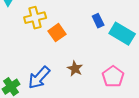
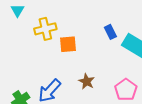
orange square: (57, 33) -> (68, 44), turned 30

